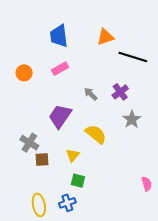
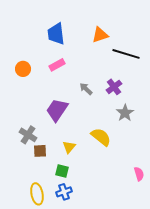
yellow semicircle: (96, 134) -> (101, 137), moved
green square: (78, 181) -> (62, 171), moved

